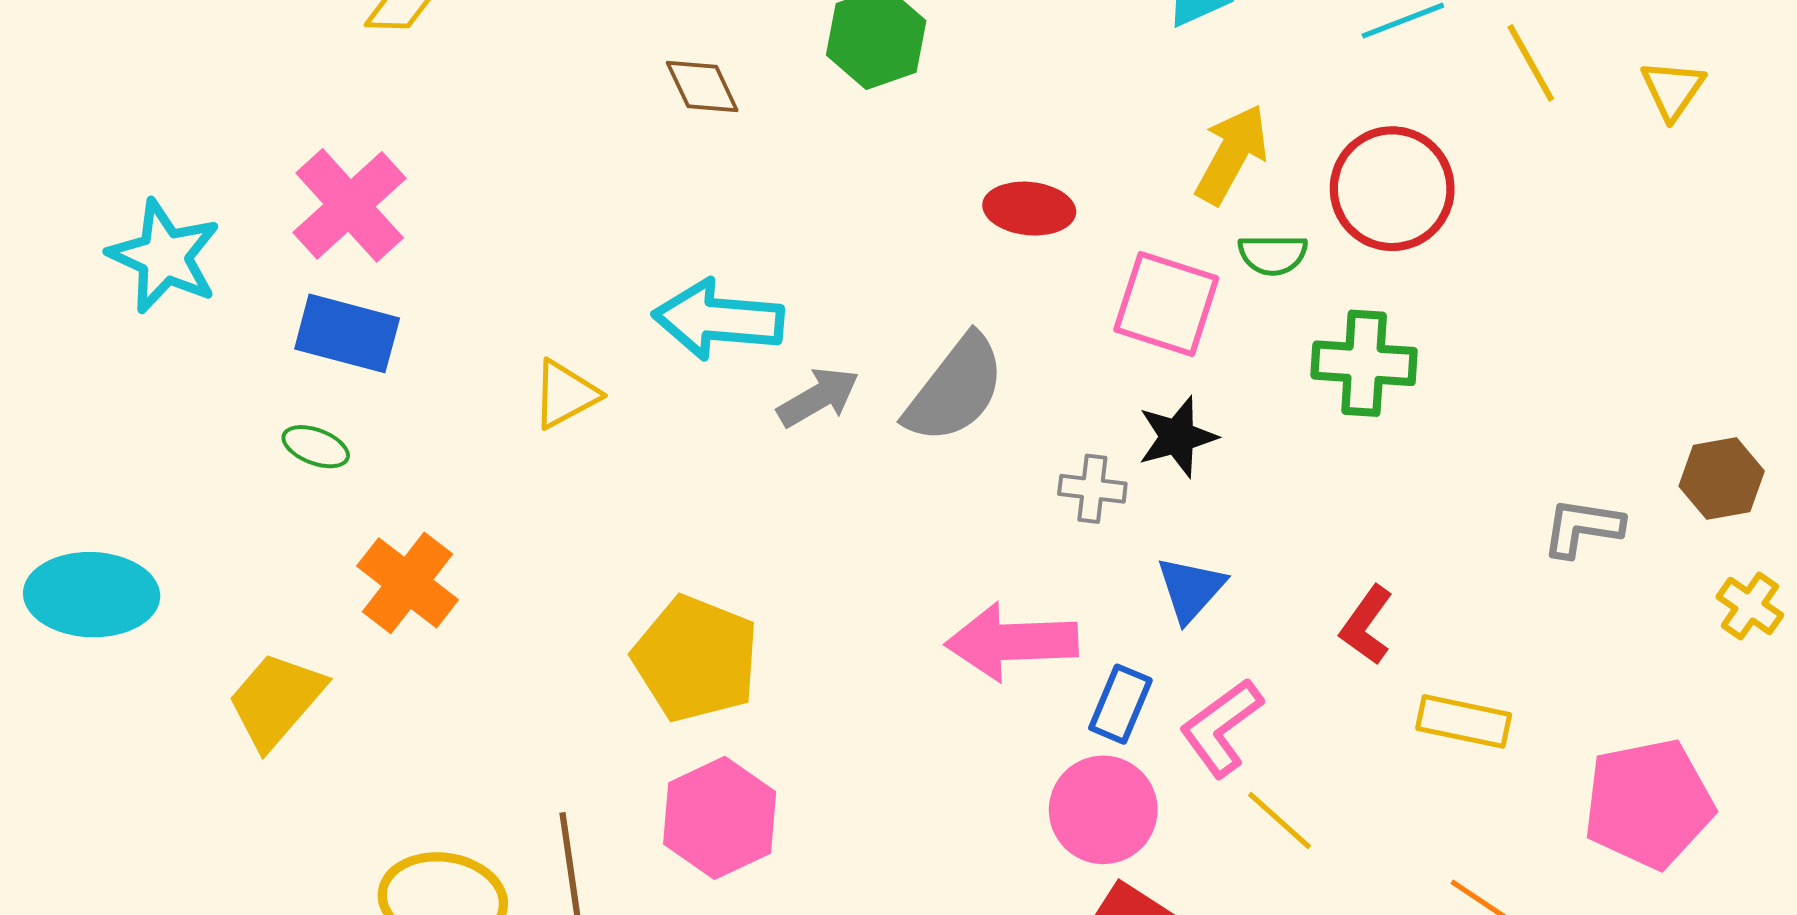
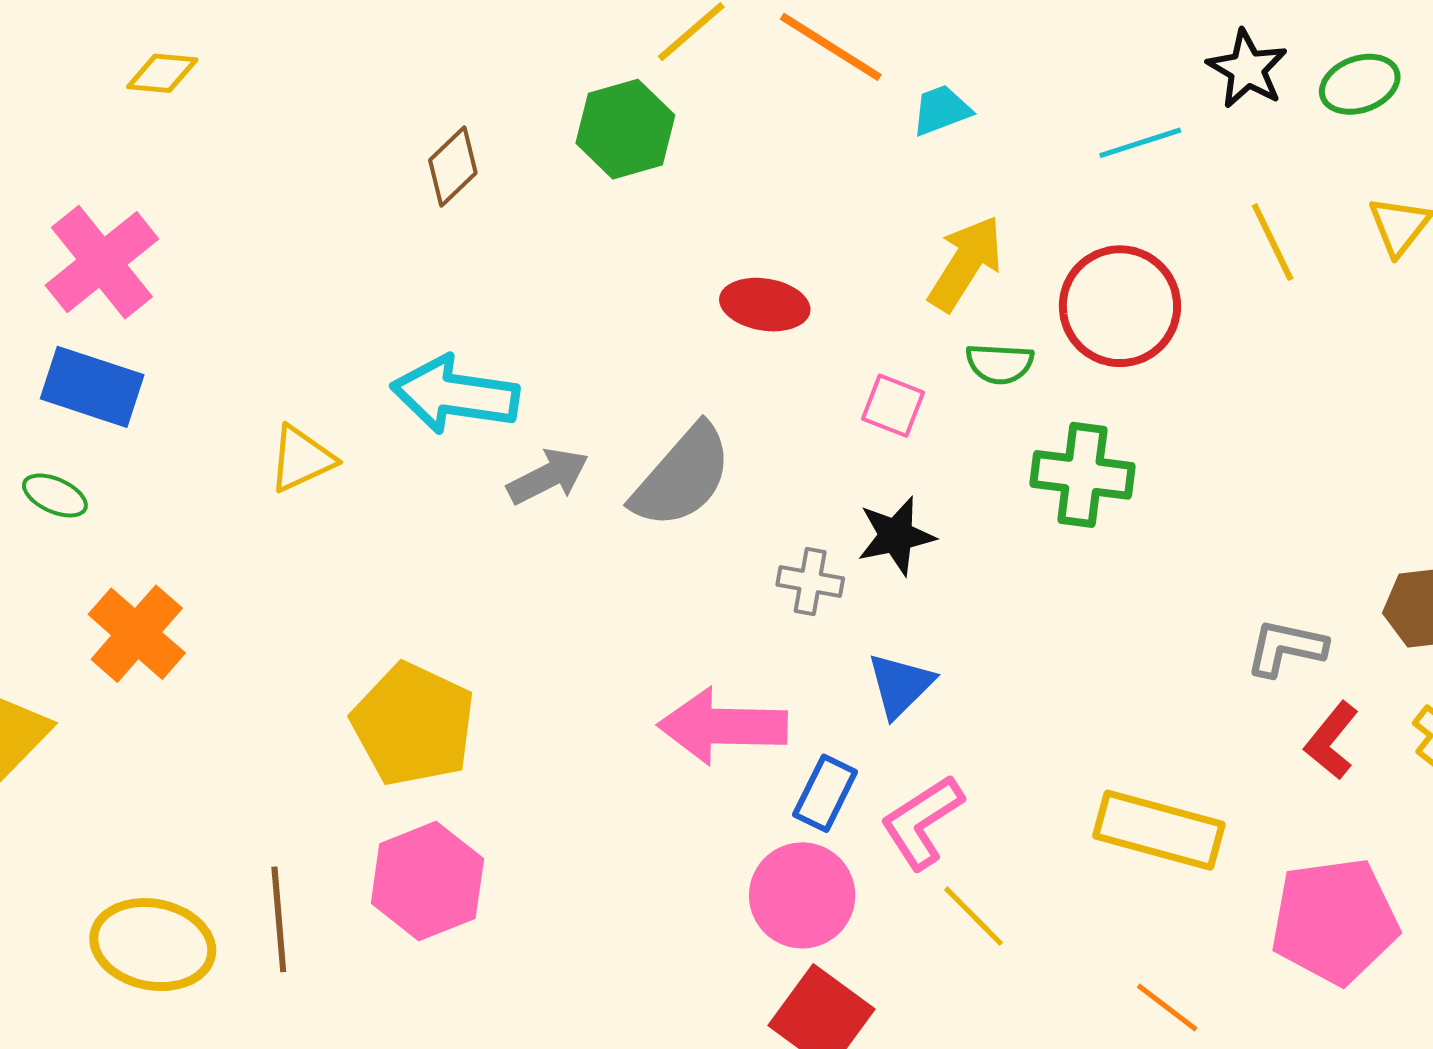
yellow line: (1531, 63) -> (1273, 242), moved
brown diamond: (702, 86) -> (453, 166), turned 68
pink square: (1166, 304) -> (893, 406), size x0.6
red L-shape: (1366, 625) -> (1331, 741), moved
yellow rectangle: (1464, 721) -> (1159, 830), size x1.4

